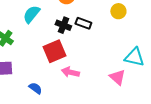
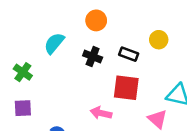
black rectangle: (83, 23) -> (129, 54), moved
red square: (54, 51) -> (126, 88), moved, turned 30

